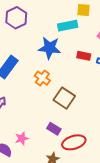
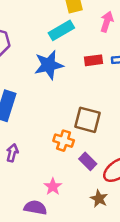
orange cross: (42, 78) -> (64, 141), moved
purple rectangle: (54, 129) -> (88, 161), turned 32

